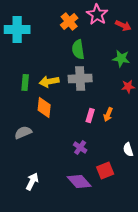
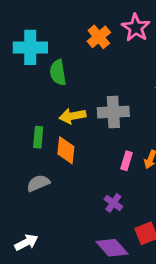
green semicircle: (78, 50) -> (58, 72), moved
green rectangle: (25, 82) -> (38, 137), moved
white arrow: (32, 182) -> (26, 242), moved, turned 36

